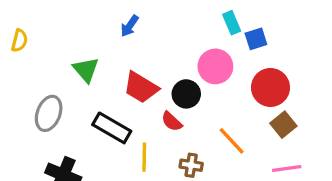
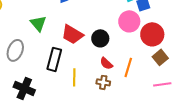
pink circle: (215, 66) -> (129, 21), moved
red semicircle: (172, 121) -> (106, 63), moved
black rectangle: (112, 128) -> (54, 59), turned 75
orange line: (232, 141) -> (128, 67), turned 60

